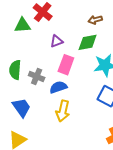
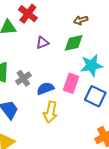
pink rectangle: (66, 65) -> (71, 83), moved
gray cross: (37, 77) -> (23, 78), turned 35

